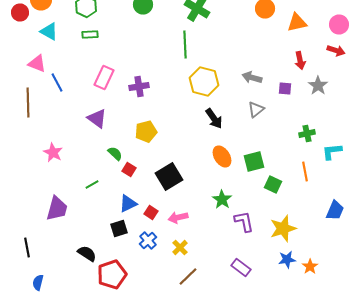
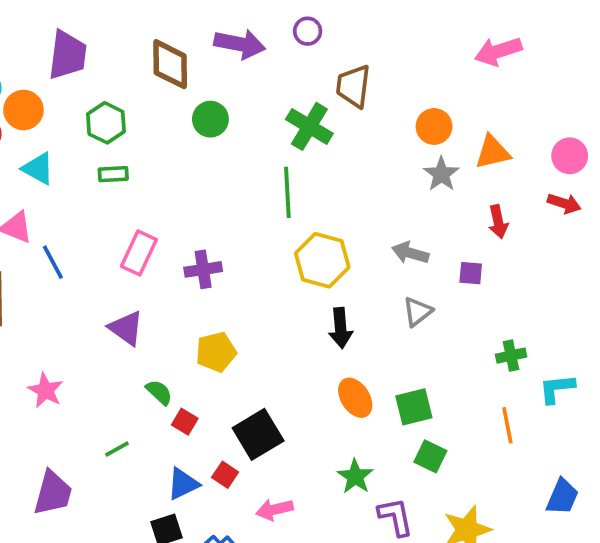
gray star: (318, 86) -> (441, 174), moved
black arrow: (214, 118) -> (341, 328), turned 30
green square: (273, 184) -> (430, 456), moved
red square: (151, 212) -> (225, 475), moved

